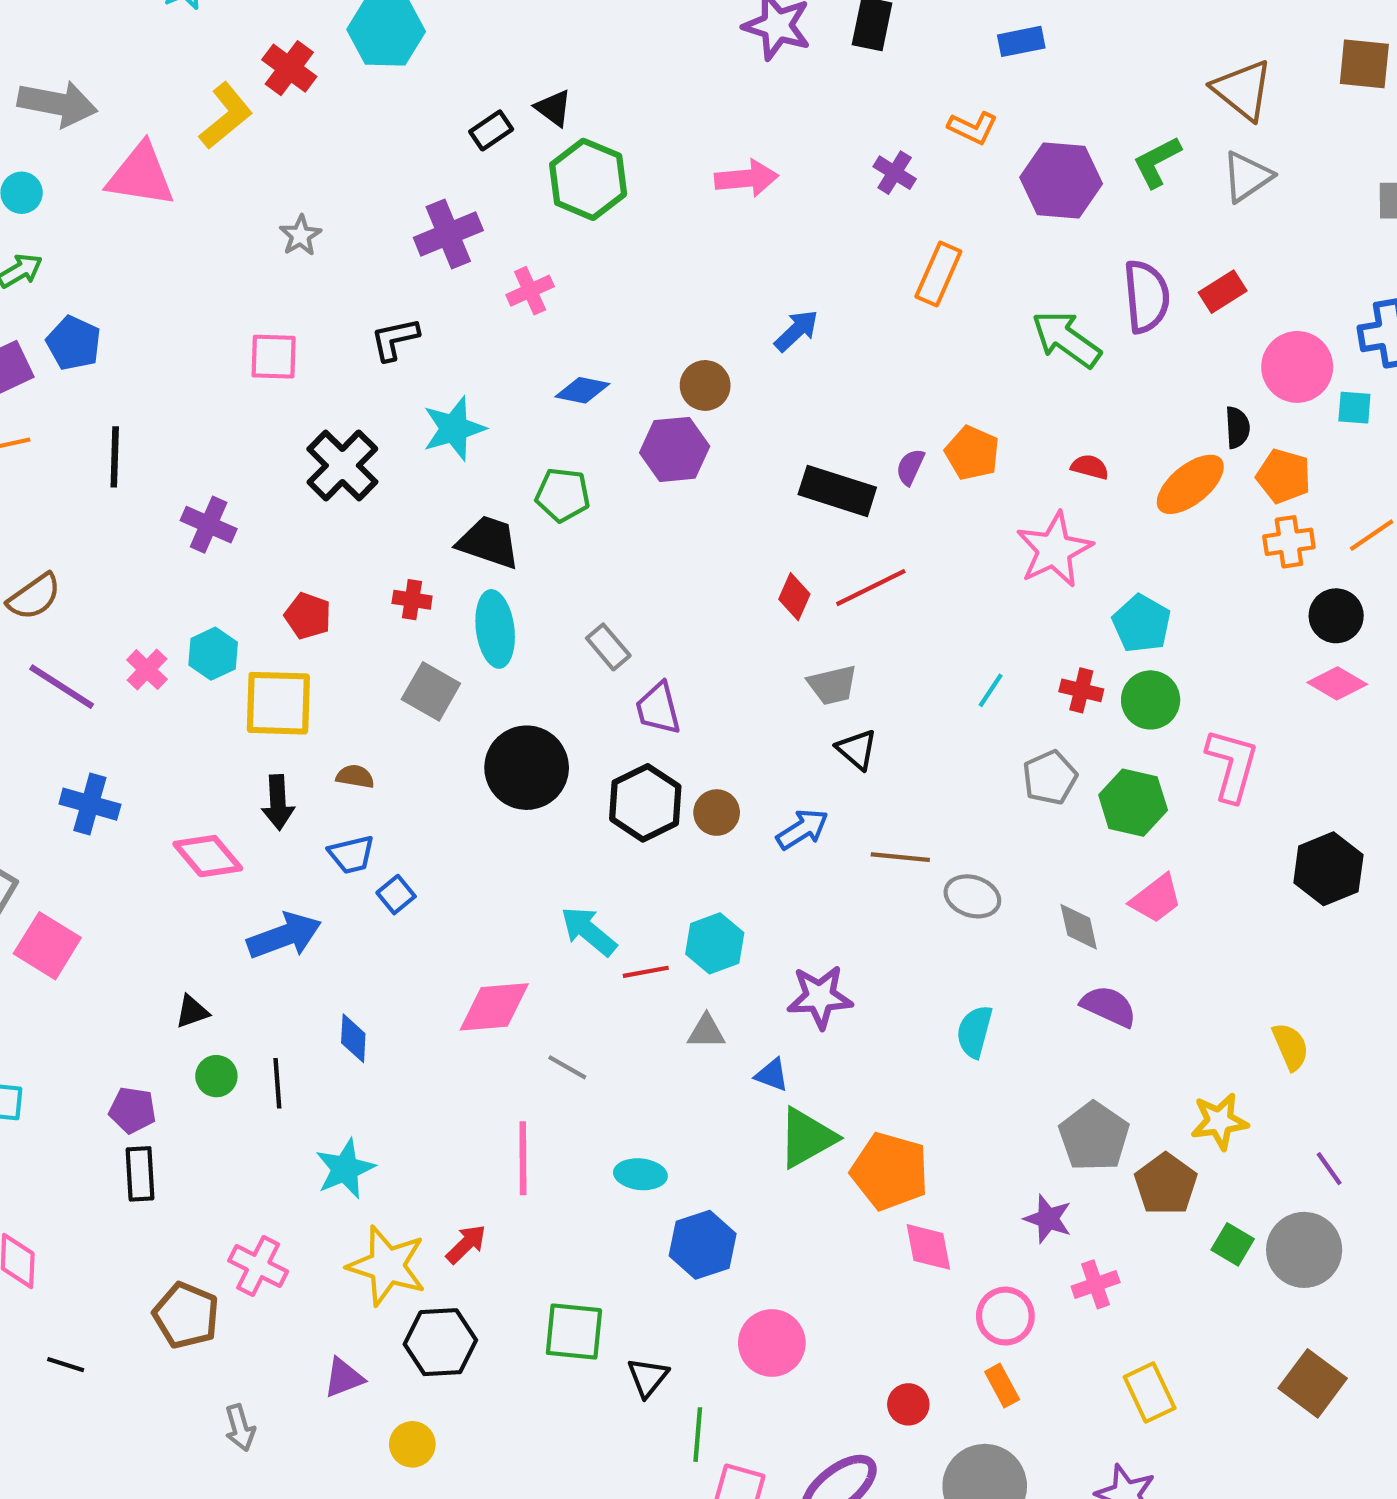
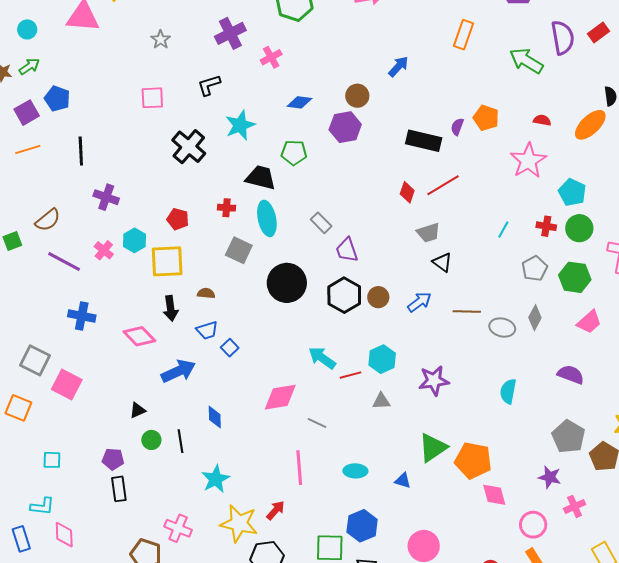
purple cross: (209, 525) -> (106, 197), moved
gray diamond: (1079, 927) -> (535, 318), moved, turned 45
blue triangle: (772, 1075) -> (403, 481), moved
blue hexagon: (703, 1245) -> (362, 526), moved

